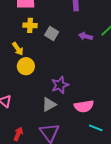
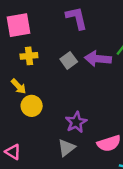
gray square: (52, 34) -> (69, 60), moved, turned 32
purple arrow: (86, 36) -> (98, 59), size x1.5

